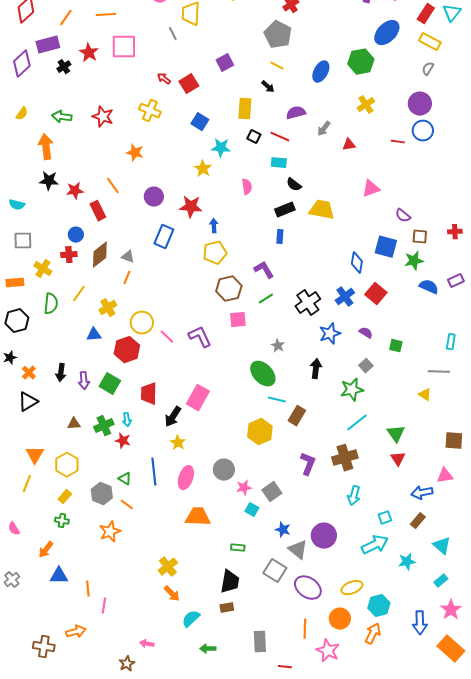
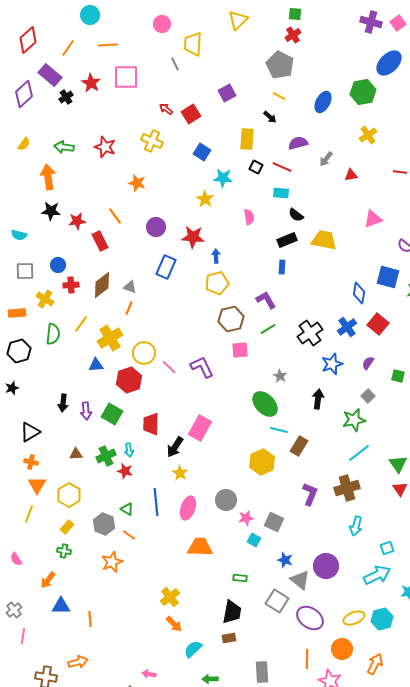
purple rectangle: (48, 45) -> (50, 75), turned 55
blue circle: (76, 235) -> (58, 265), moved
yellow cross: (108, 308) -> (110, 338), size x1.4
purple semicircle: (366, 333) -> (368, 363), turned -88
orange cross: (29, 373) -> (31, 462), moved, turned -32
gray square: (272, 492) -> (274, 522), turned -30
pink line: (104, 606) -> (23, 636), moved
cyan hexagon: (379, 606) -> (382, 619), moved

